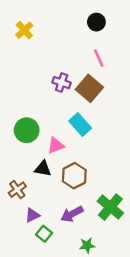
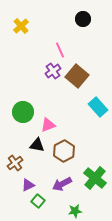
pink line: (99, 58) -> (60, 50), moved
purple cross: (62, 83) -> (53, 71), turned 35
cyan rectangle: (80, 124) -> (98, 107), moved

